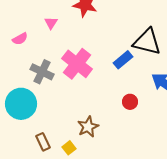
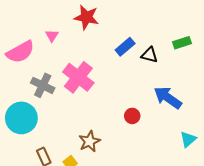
pink semicircle: (20, 39) -> (20, 52), size x1.8
black triangle: (147, 42) -> (149, 55), size x0.6
blue rectangle: (123, 60) -> (125, 47), moved

